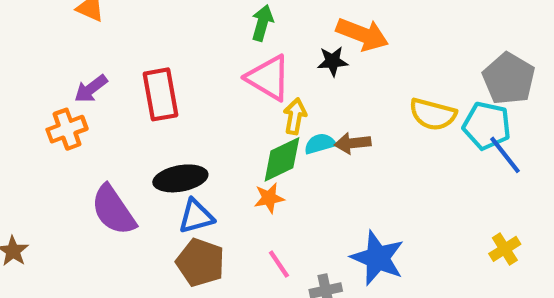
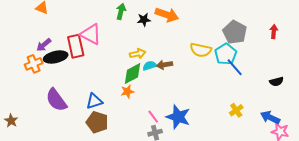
black star: (333, 61) -> (144, 20), moved
pink triangle: (268, 78) -> (91, 34), moved
yellow arrow: (295, 116) -> (138, 54), turned 70
cyan pentagon: (487, 126) -> (226, 54), turned 30
black ellipse: (180, 178) -> (56, 57), moved
pink line: (279, 264) -> (153, 117), moved

